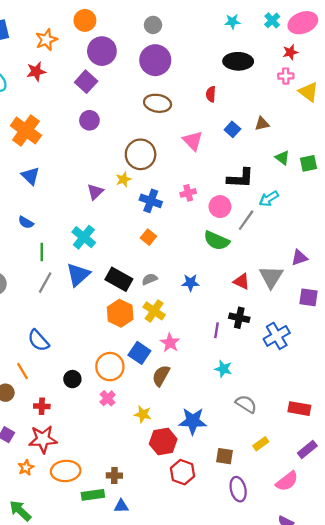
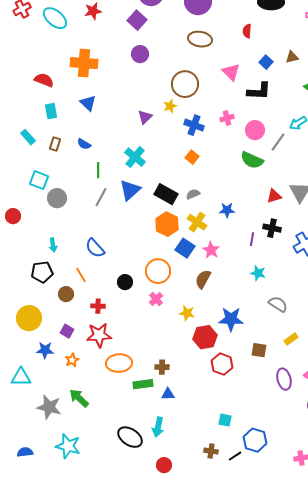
orange cross: (26, 131) -> (84, 63), turned -32
black L-shape: (240, 178) -> (259, 91), moved
red triangle: (242, 281) -> (274, 196), turned -42
blue star: (190, 283) -> (227, 210), moved
blue square: (139, 353) -> (185, 248), moved
orange star: (26, 468) -> (72, 360), moved
purple ellipse: (238, 489) -> (284, 379), moved

